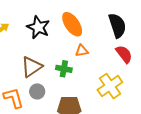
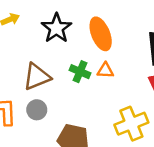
green cross: (64, 69) -> (80, 72), moved

